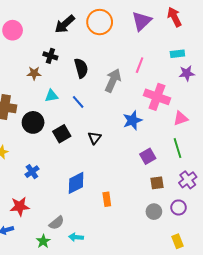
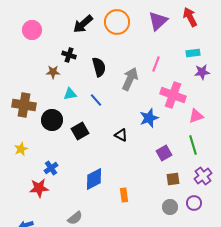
black triangle: (94, 138) -> (121, 135), moved, turned -40
red star: (20, 206) -> (39, 188), moved

